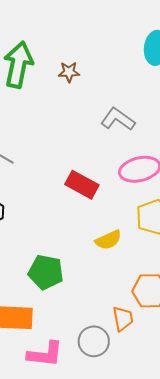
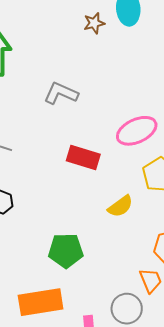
brown star: (69, 72) -> (94, 23), moved
gray L-shape: (118, 119) -> (61, 93), moved

